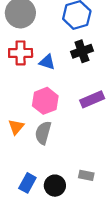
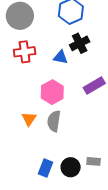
blue triangle: (47, 62) -> (61, 57), moved
gray rectangle: (86, 175) -> (94, 161), moved

